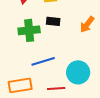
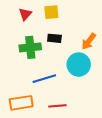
cyan circle: (78, 72) -> (79, 65), moved

